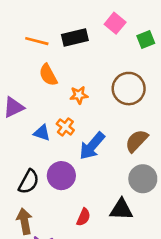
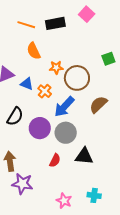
green square: (146, 39) -> (108, 59), moved
brown circle: (129, 89) -> (77, 78), moved
blue triangle: (42, 133) -> (27, 84), moved
gray circle: (143, 179) -> (66, 133), moved
black semicircle: (29, 182) -> (15, 116), moved

